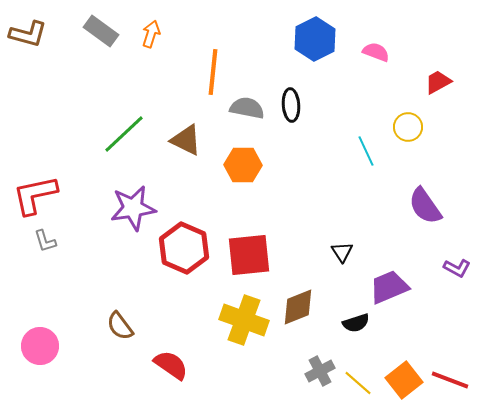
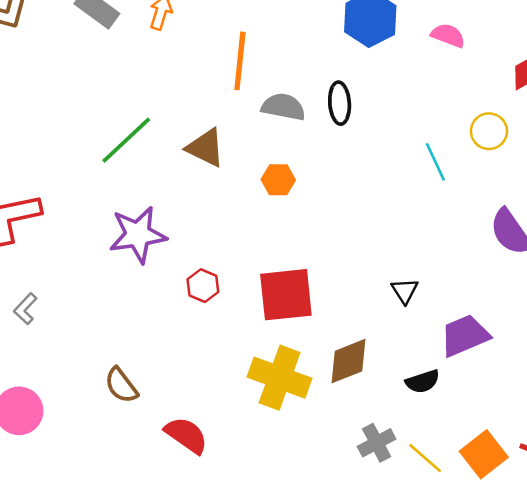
orange hexagon: (243, 165) -> (278, 180), size x0.7
gray L-shape: (45, 241) -> (25, 309), moved, turned 60
red hexagon: (184, 248) -> (203, 286), size x0.5

